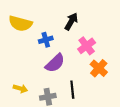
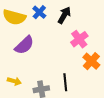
blue cross: (46, 40) -> (39, 12), moved, turned -32
purple semicircle: (55, 63) -> (24, 45), moved

